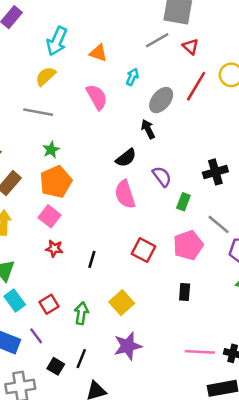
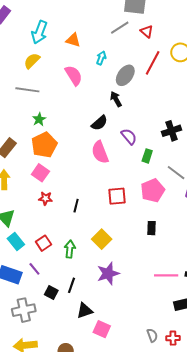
red square: (144, 250) -> (117, 196), turned -30

